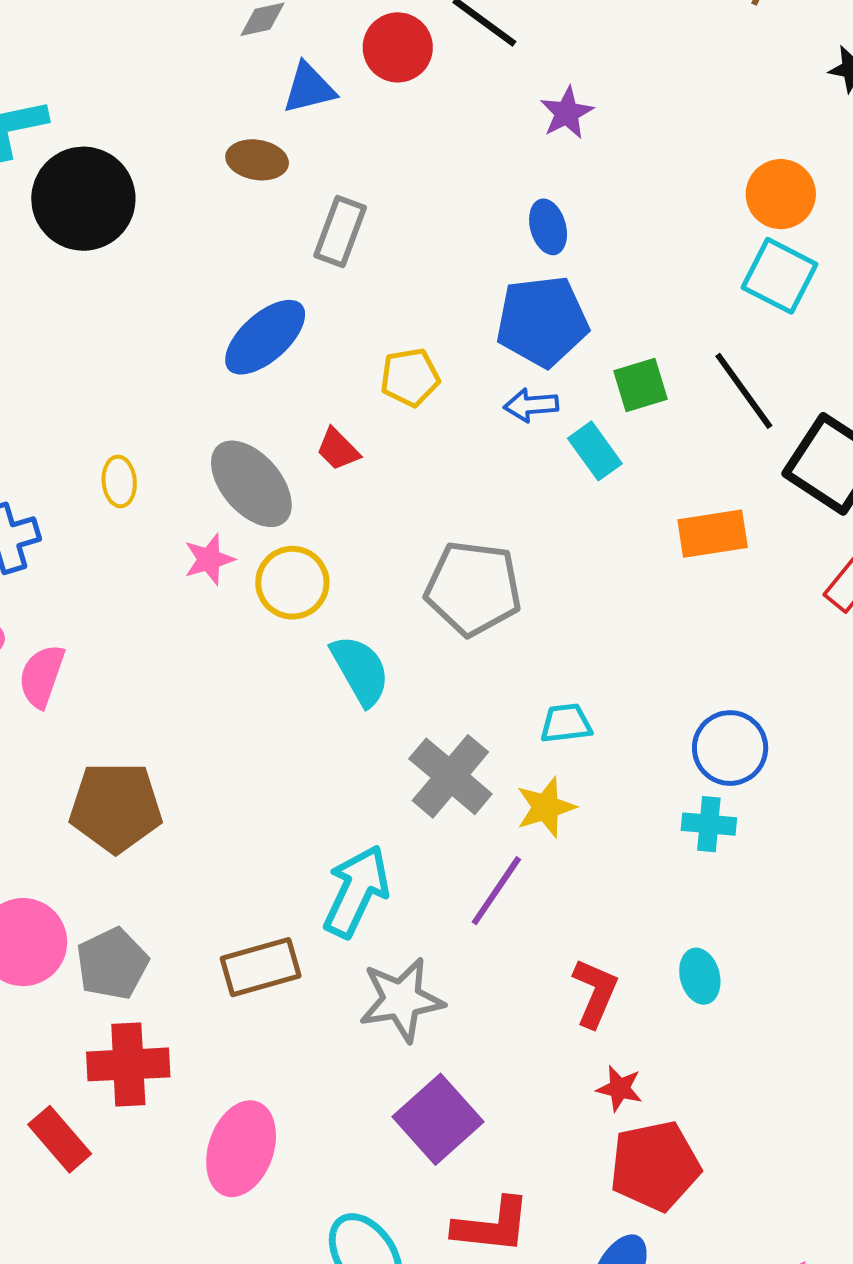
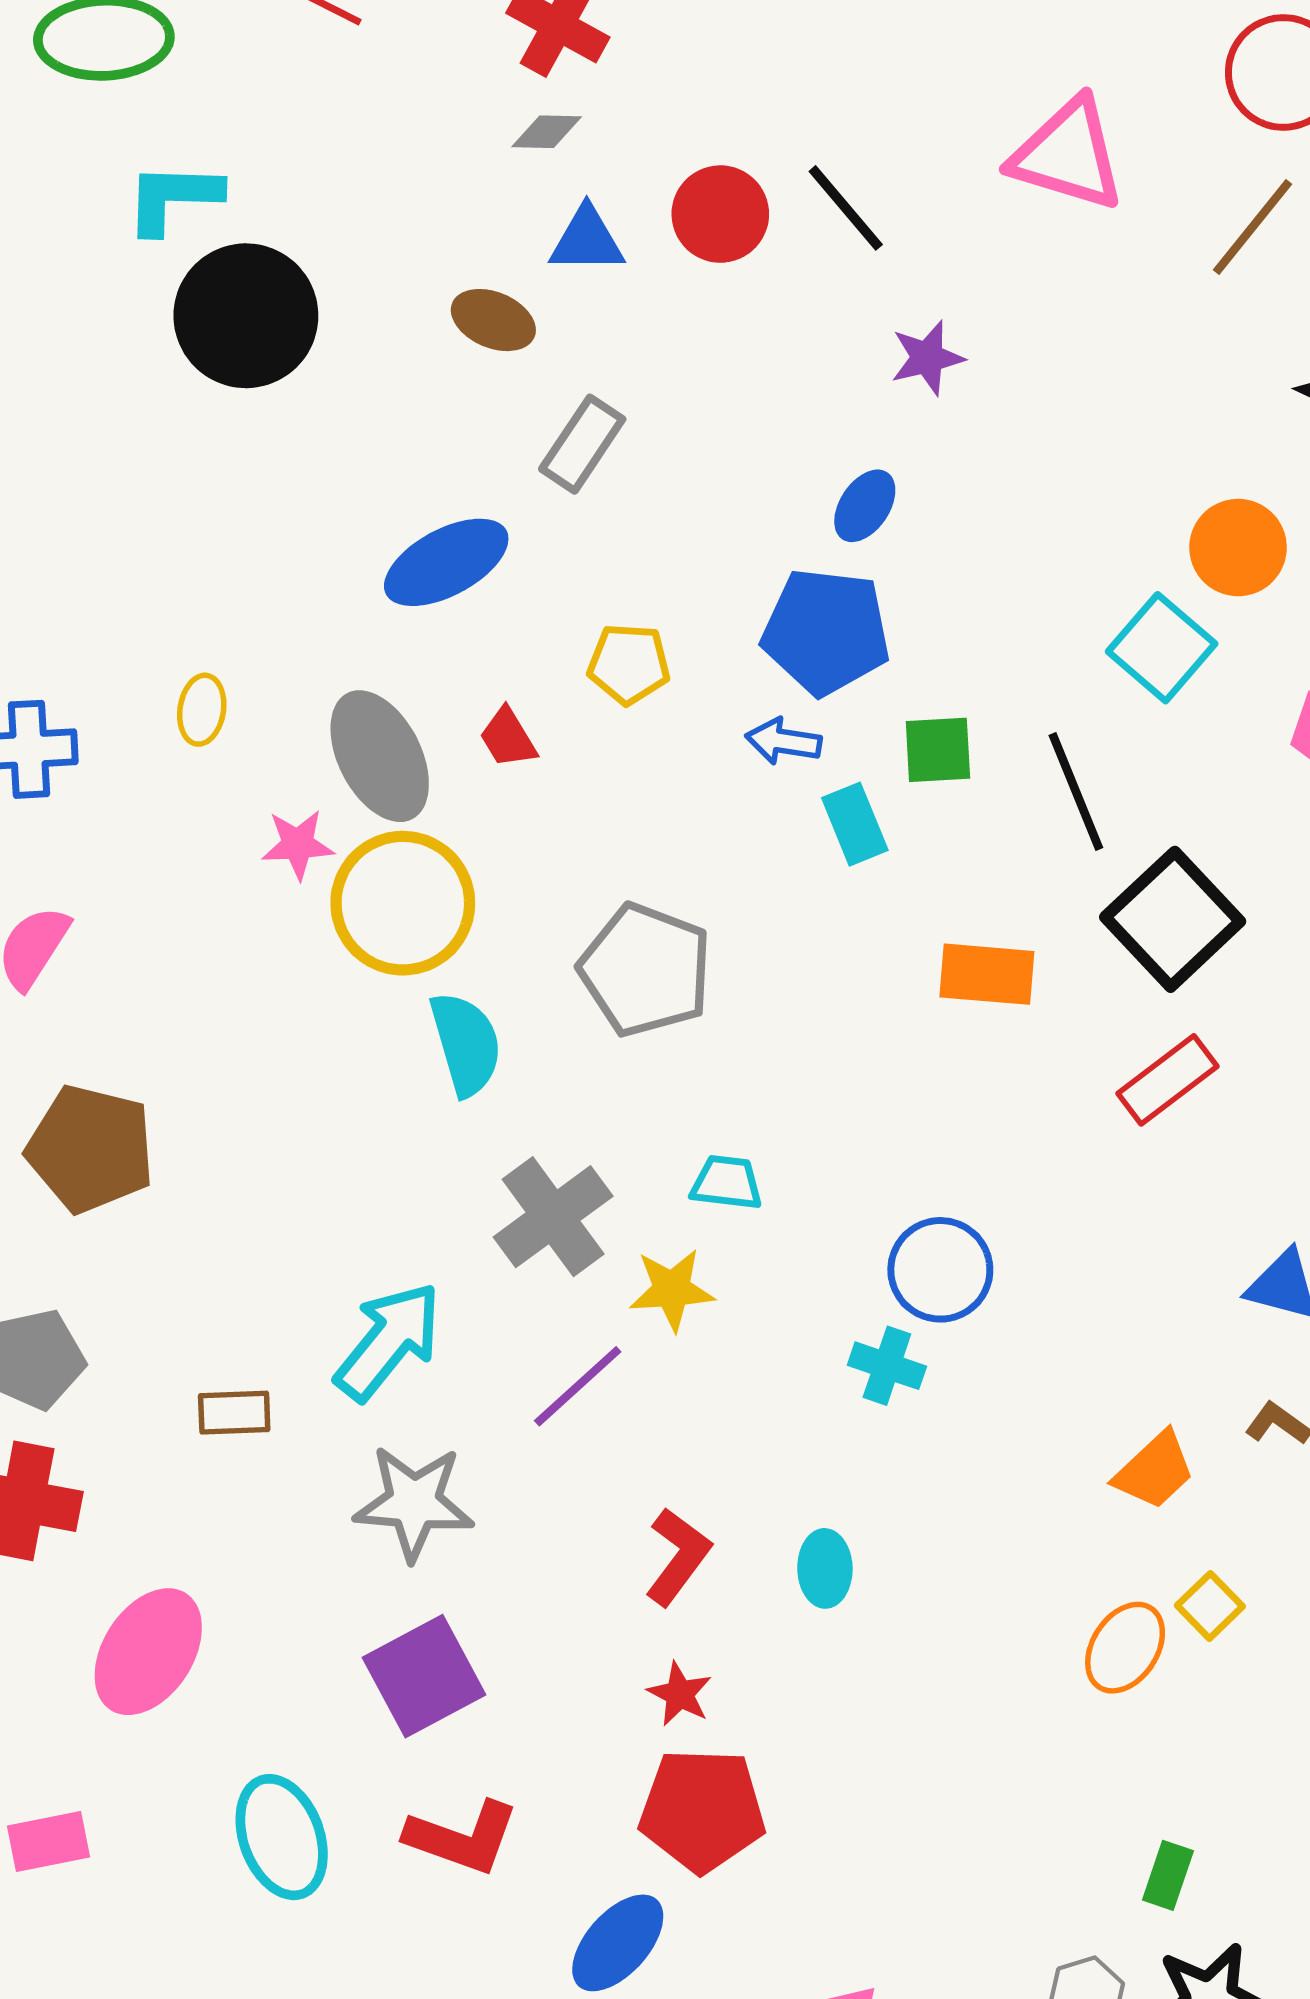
orange circle: (781, 194) -> (1238, 548), moved
blue ellipse: (548, 227) -> (865, 506), turned 36
yellow circle: (292, 583) -> (403, 903), size x1.4
brown rectangle: (261, 967) -> (234, 1413), size x0.7

